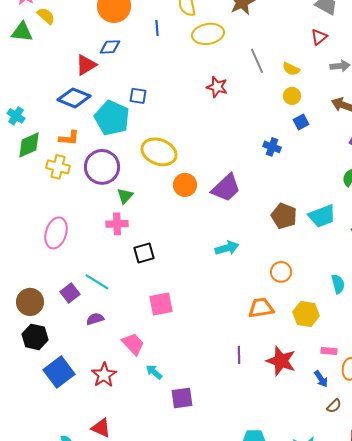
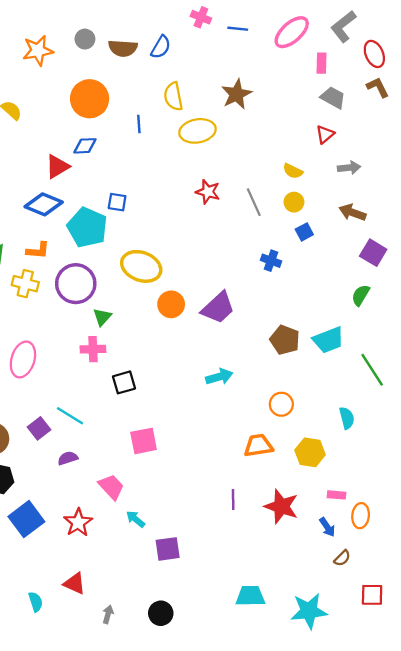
gray line: (257, 61) -> (254, 202), moved

